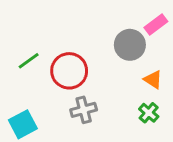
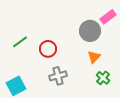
red circle: (69, 71) -> (48, 49), size x0.7
orange triangle: (153, 80) -> (94, 57), moved, turned 40

